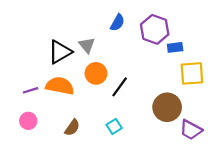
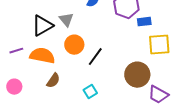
purple line: (30, 90) -> (16, 51), moved
brown semicircle: (72, 128) -> (53, 81), moved

